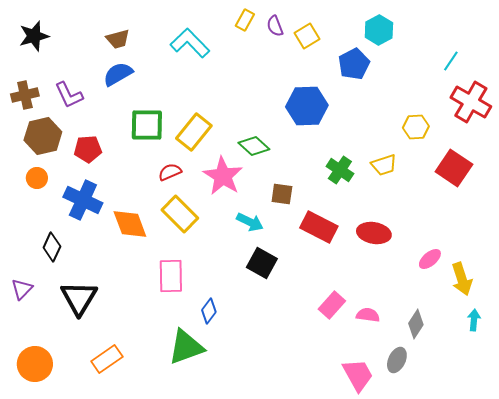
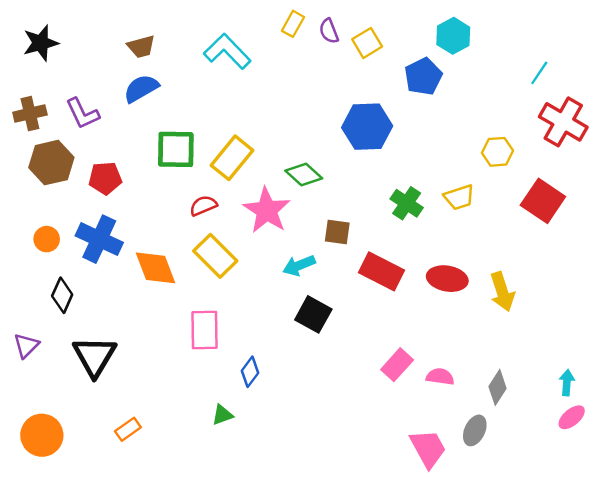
orange circle: (37, 178) -> (47, 239), moved
cyan arrow: (250, 222) -> (299, 265), turned 132
pink ellipse: (430, 259) -> (572, 417), moved
yellow arrow: (462, 279) -> (502, 292), moved
green triangle: (186, 347) -> (222, 415), size x0.5
orange rectangle: (107, 359) -> (128, 429), size x0.7

